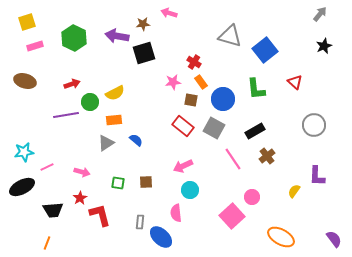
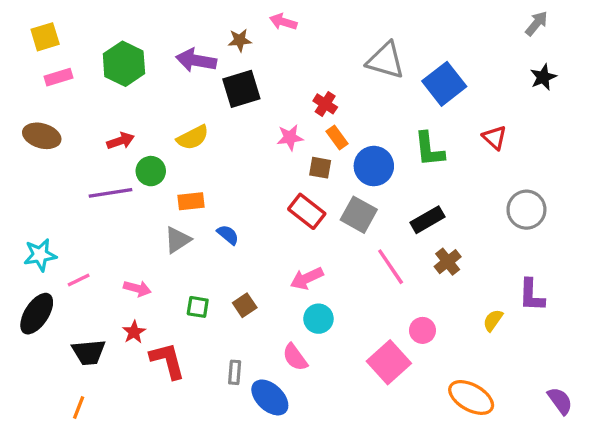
yellow semicircle: (115, 93) -> (193, 138), moved
brown square: (146, 182) -> (245, 305), turned -32
black ellipse: (22, 187) -> (37, 314), turned -30
pink semicircle: (176, 213) -> (295, 357), turned -30

